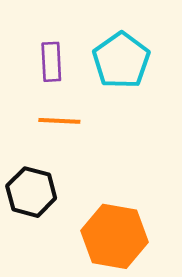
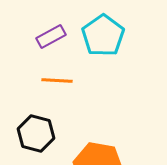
purple rectangle: (51, 62) -> (51, 36), turned 64

